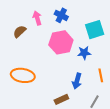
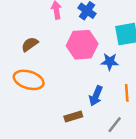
brown semicircle: (20, 31) -> (30, 44), moved

